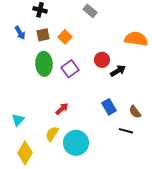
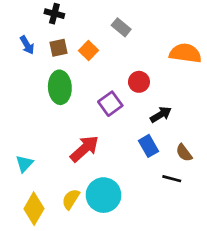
gray rectangle: (90, 11) -> (121, 27), moved
purple square: (70, 69) -> (110, 104), moved
black arrow: (118, 71) -> (161, 115), moved
red arrow: (62, 109) -> (84, 149), size x1.6
yellow semicircle: (52, 134) -> (71, 199), moved

